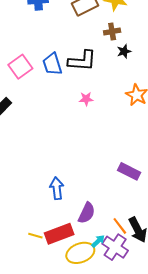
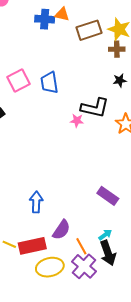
brown cross: (112, 32) -> (117, 49), moved
black L-shape: (82, 61) -> (95, 108), moved
orange line: (120, 226) -> (81, 246), moved
cyan arrow: (98, 241) -> (105, 235), moved

